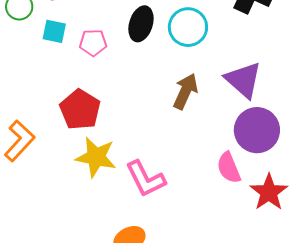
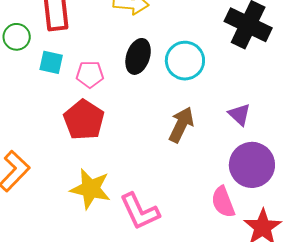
purple triangle: (243, 80) -> (239, 114), size x0.6
red pentagon: (80, 110) -> (84, 120), moved

